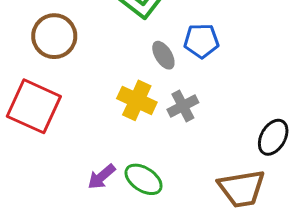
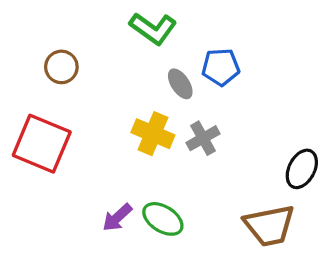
brown circle: (54, 36) -> (61, 67), size x0.7

